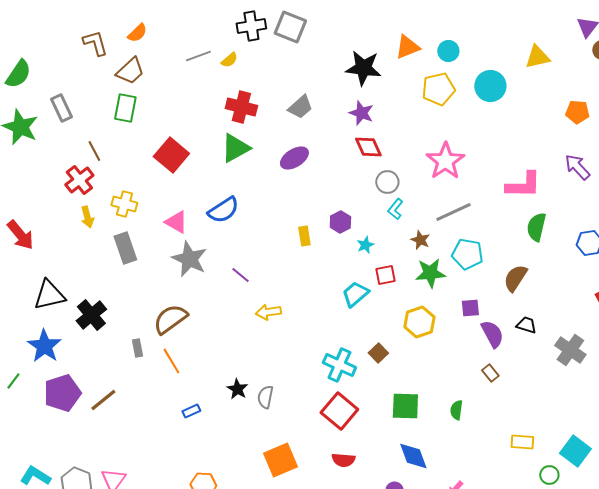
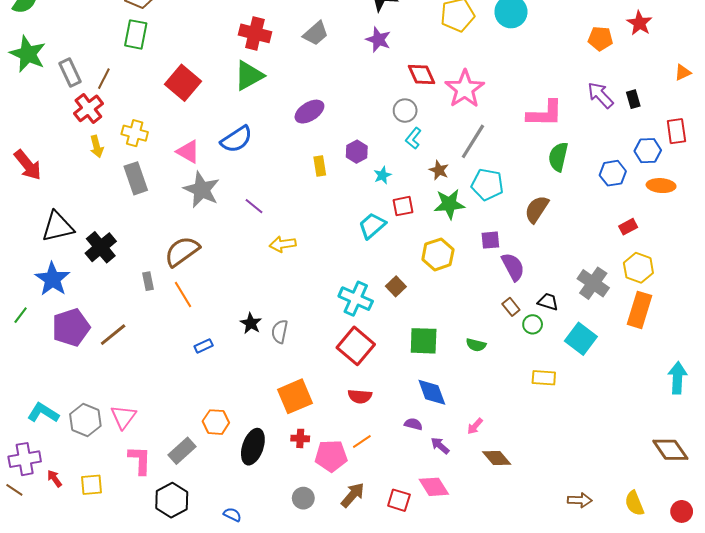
gray rectangle: (61, 108) -> (70, 72), moved
red diamond: (368, 147) -> (422, 75), moved
brown line: (94, 151) -> (104, 79), turned 55
purple ellipse: (294, 158) -> (309, 112), moved
gray line: (453, 212) -> (473, 141), turned -33
black trapezoid: (526, 325) -> (548, 302), moved
green semicircle: (456, 410) -> (476, 345), turned -84
cyan square: (575, 451) -> (581, 339), moved
green circle: (549, 475) -> (533, 324), moved

